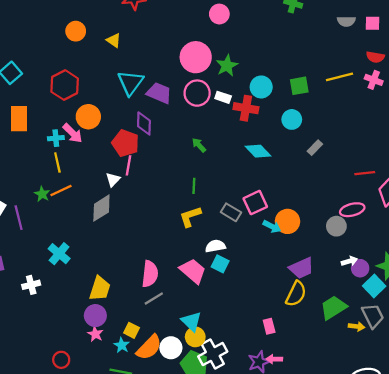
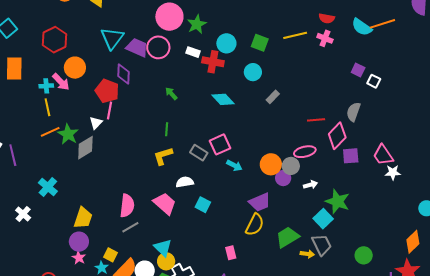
green square: (299, 86) -> (260, 43), turned 30
pink circle: (197, 93) -> (158, 47), moved
green star: (42, 194) -> (68, 134), moved, size x1.5
orange circle: (287, 221) -> (271, 164), moved
white arrow: (349, 261) -> (310, 185), moved
cyan square: (220, 264) -> (203, 205), moved
purple circle: (360, 268) -> (283, 178), moved
white cross: (31, 285) -> (23, 214), turned -35

